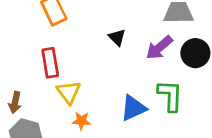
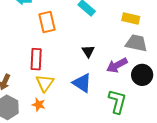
blue triangle: (133, 108) -> (82, 83), moved, turned 45
orange star: (81, 121) -> (39, 105), moved

